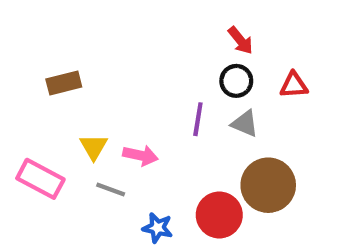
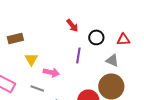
red arrow: (241, 40) -> (72, 25), moved
gray triangle: (245, 123) -> (112, 60), moved
yellow triangle: (94, 147) -> (31, 59), moved

